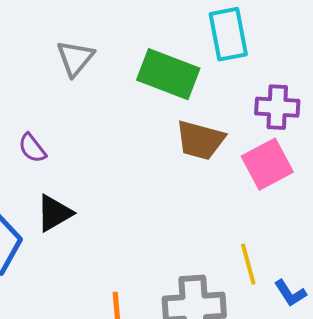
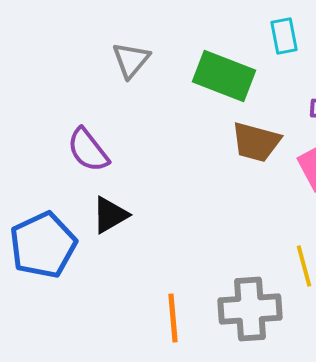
cyan rectangle: (228, 34) -> (284, 36), size x0.7
purple semicircle: (32, 148) -> (88, 150), size x1.5

